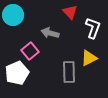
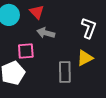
red triangle: (70, 12) -> (37, 12), moved
pink square: (30, 51) -> (26, 51), turned 36

